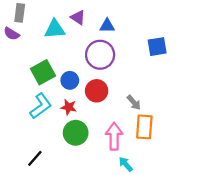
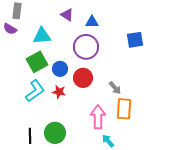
cyan triangle: (55, 29) -> (42, 36), moved
green circle: (76, 133) -> (55, 133), moved
black line: (35, 158) -> (30, 136), turned -42

